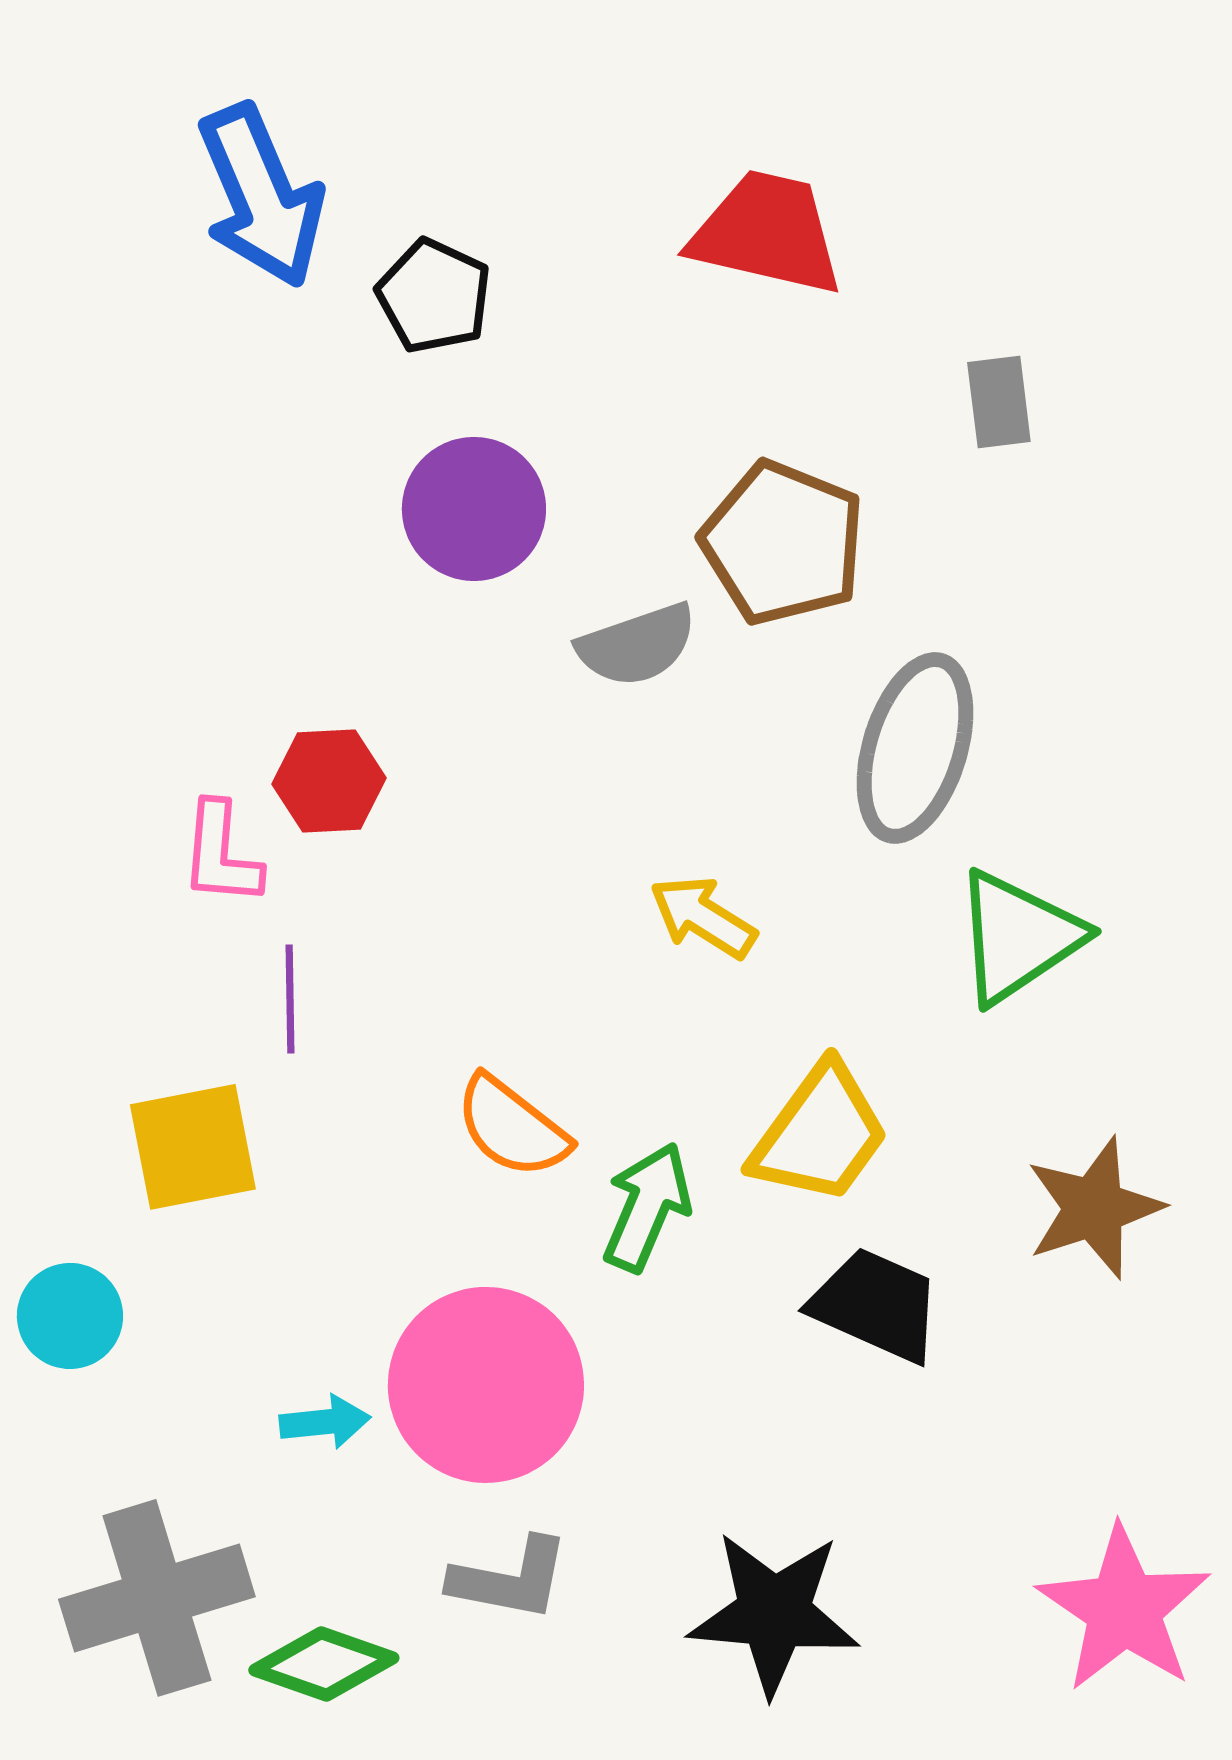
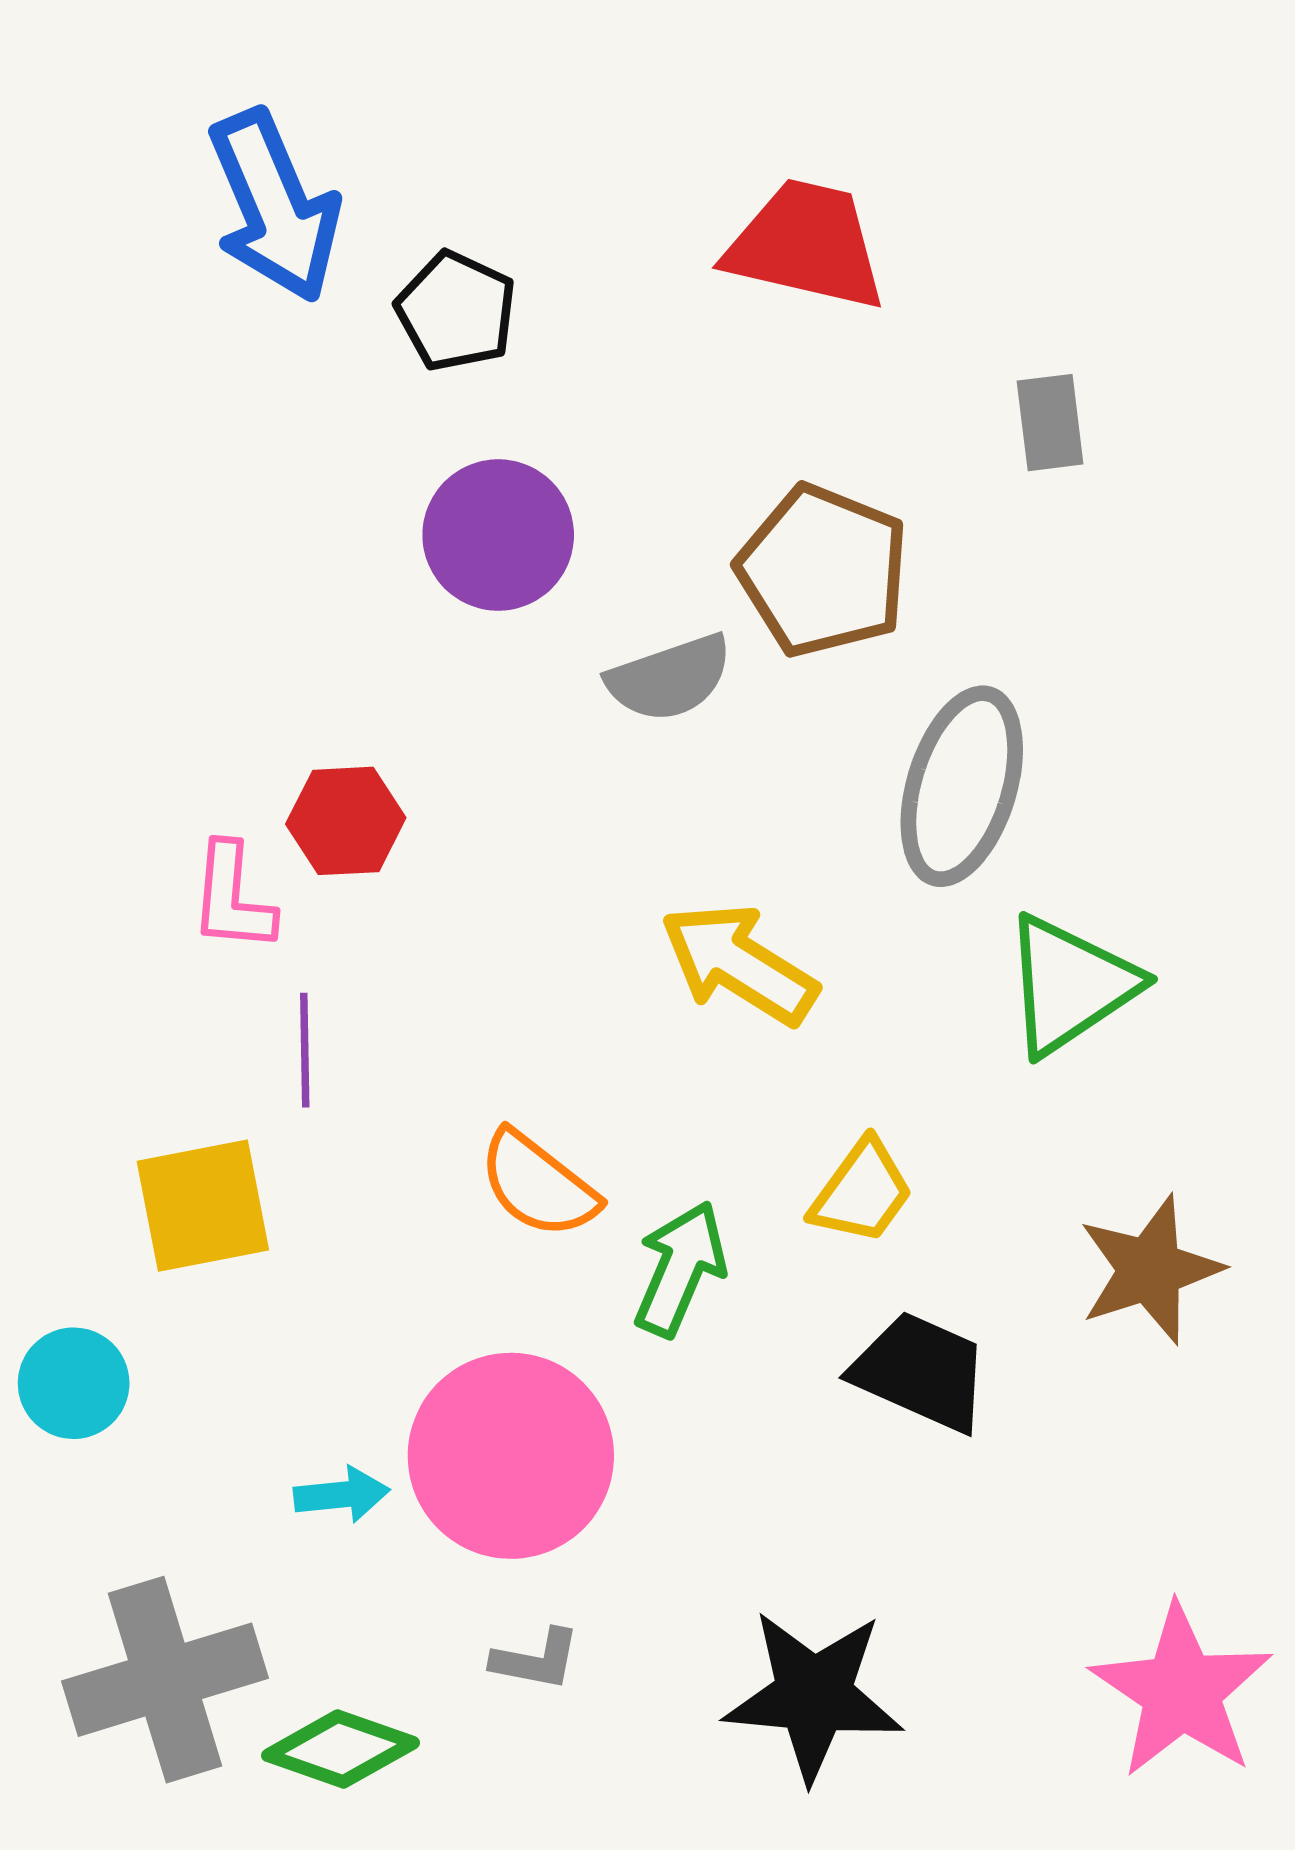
yellow arrow: (703, 917) -> (739, 964), size x1.4
yellow trapezoid: (820, 1134) -> (862, 1192), size x0.7
gray L-shape: (510, 1579) -> (536, 1660), size x0.7

